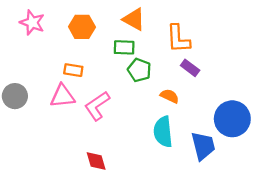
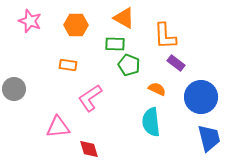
pink triangle: (62, 96) -> (58, 127), moved
blue circle: (232, 119) -> (201, 97), moved
blue trapezoid: (203, 146) -> (209, 138), moved

